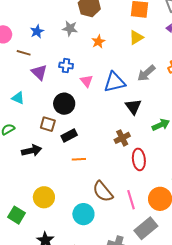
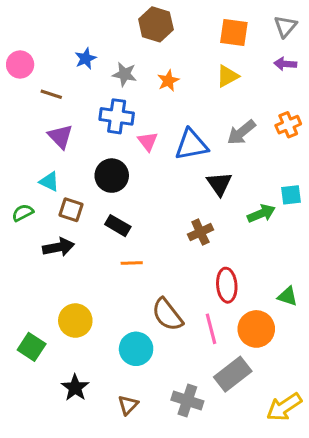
gray star: (70, 28) -> (125, 74), moved
blue star: (37, 31) -> (86, 58), moved
blue cross: (66, 66) -> (117, 116), size x1.5
purple triangle: (39, 72) -> (60, 136), moved
cyan triangle: (18, 98) -> (49, 182), moved
brown square: (48, 124) -> (71, 210), moved
black rectangle: (69, 135) -> (118, 226), turned 56
red ellipse: (139, 159) -> (227, 285), moved

